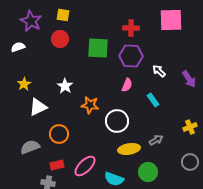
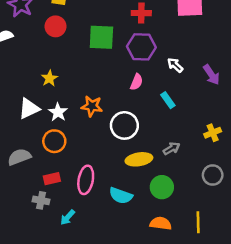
yellow star: (24, 84) -> (49, 78), moved
white star: (65, 86) -> (58, 112), moved
pink ellipse: (85, 166) -> (86, 180), turned -35

